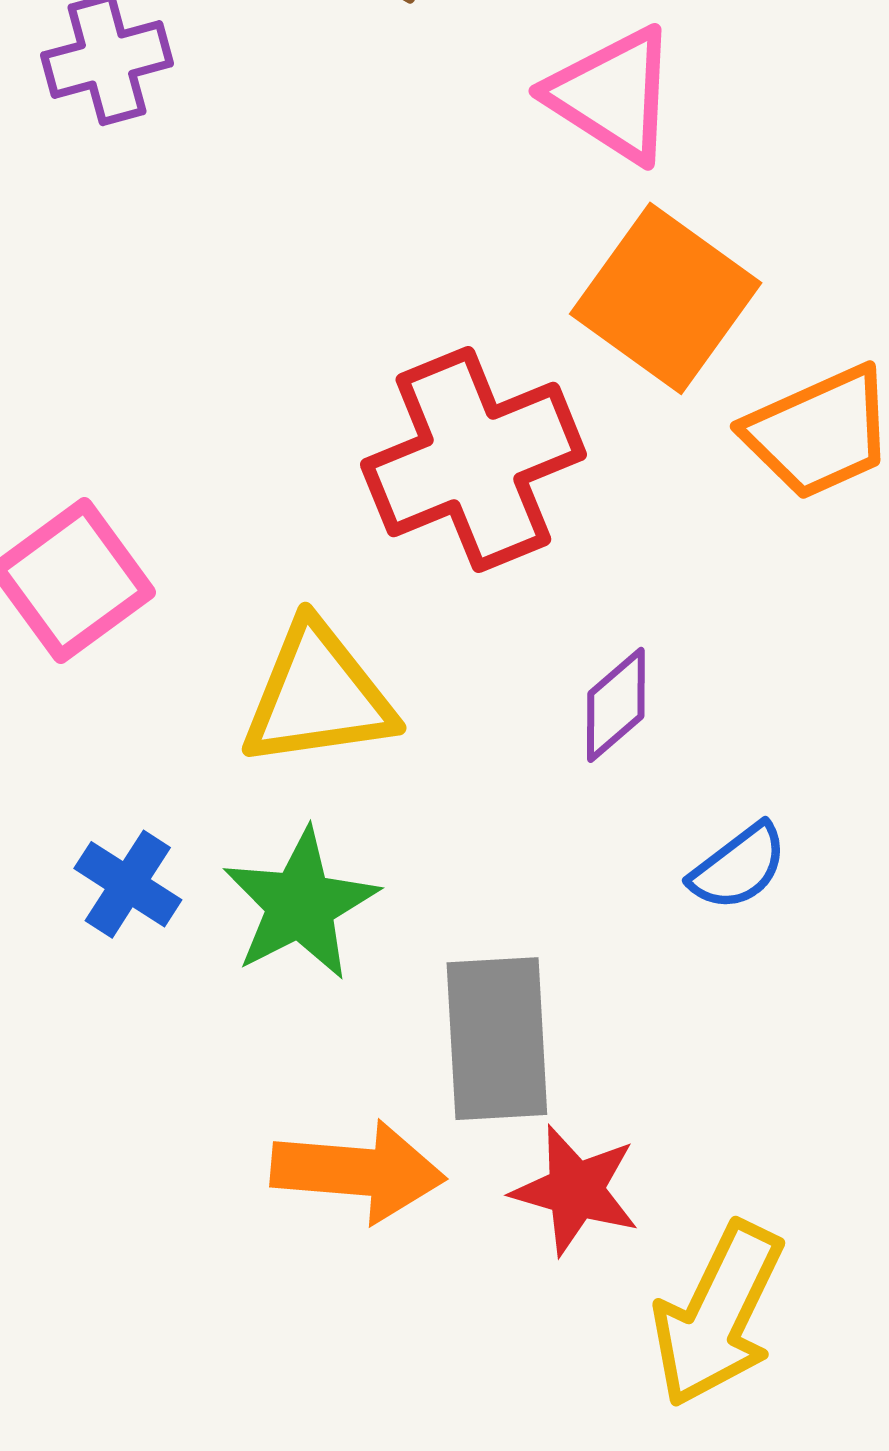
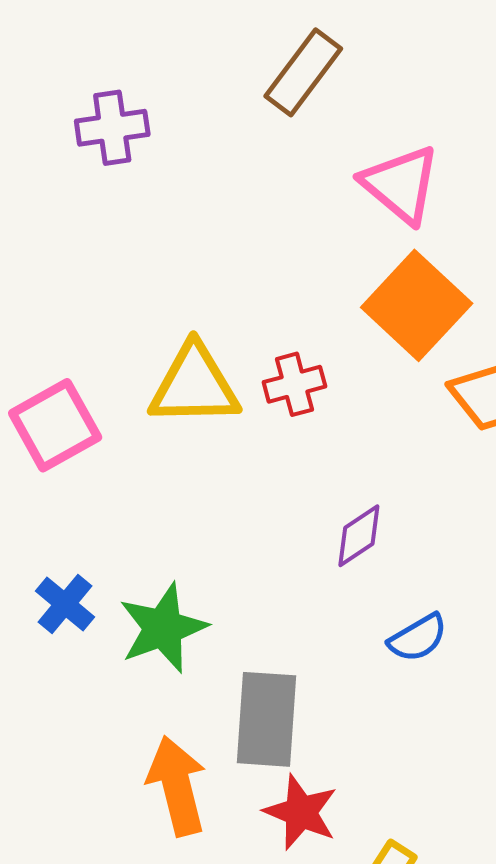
red cross: (473, 459) -> (294, 384), size x0.5
yellow triangle: (318, 696) -> (194, 385), moved
orange arrow: (358, 1172) -> (177, 786), turned -116

